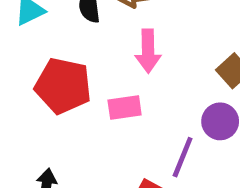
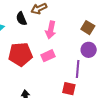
pink arrow: (148, 51) -> (51, 30), turned 30

